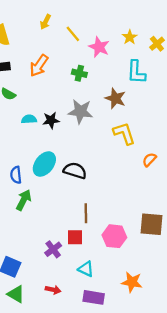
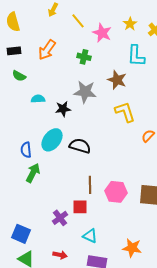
black star: (51, 120) -> (63, 109), moved
pink hexagon: (114, 236) -> (116, 192), moved

